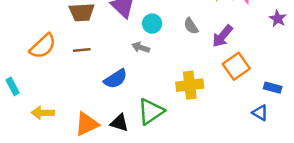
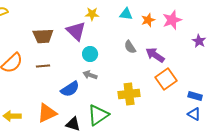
cyan circle: (152, 24) -> (90, 54), moved
purple arrow: (222, 36) -> (155, 55), turned 84
gray arrow: (141, 47) -> (90, 75), moved
blue triangle: (260, 113) -> (194, 114), moved
orange triangle: (87, 124) -> (47, 113), moved

